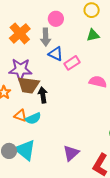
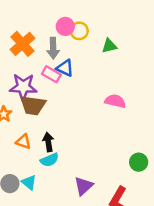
yellow circle: (92, 10) -> (79, 31), moved
pink rectangle: (72, 63) -> (51, 74), moved, turned 63
black arrow: (43, 95) -> (48, 142), moved
cyan semicircle: (33, 118) -> (49, 160), moved
cyan triangle: (25, 150) -> (29, 182), size x0.6

